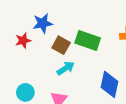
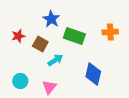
blue star: (43, 23) -> (51, 19), moved, turned -30
brown square: (61, 45) -> (40, 44), moved

